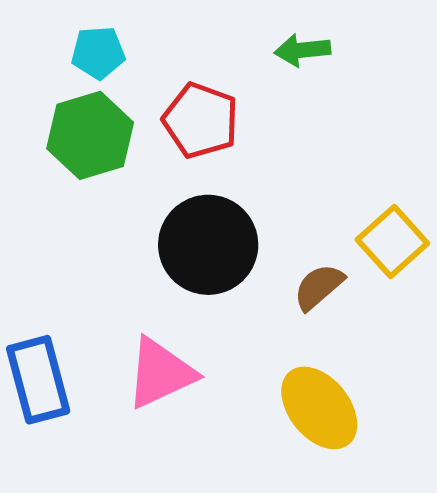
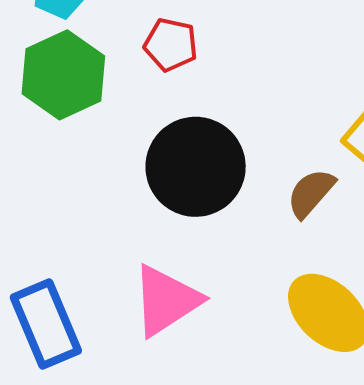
red pentagon: (201, 120) -> (171, 45), size x0.7

